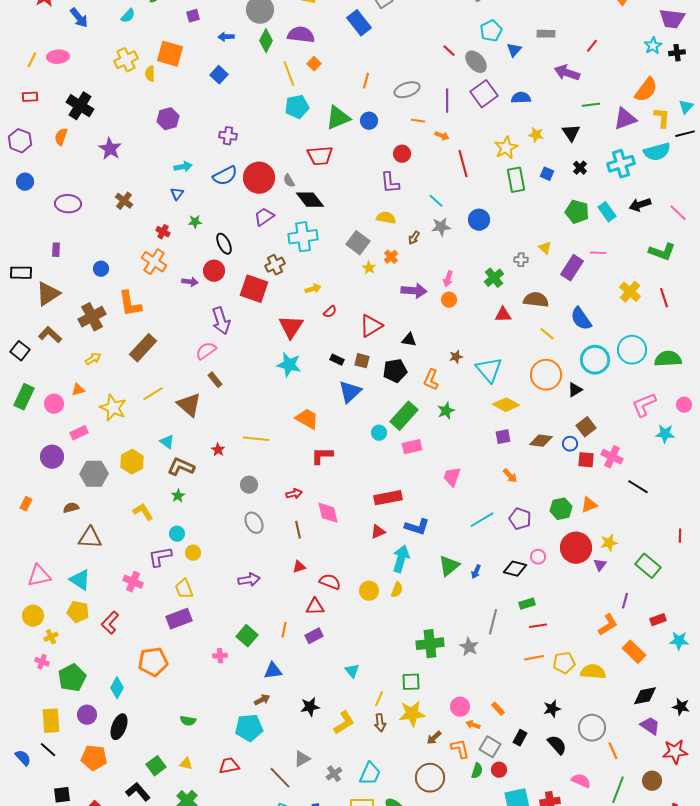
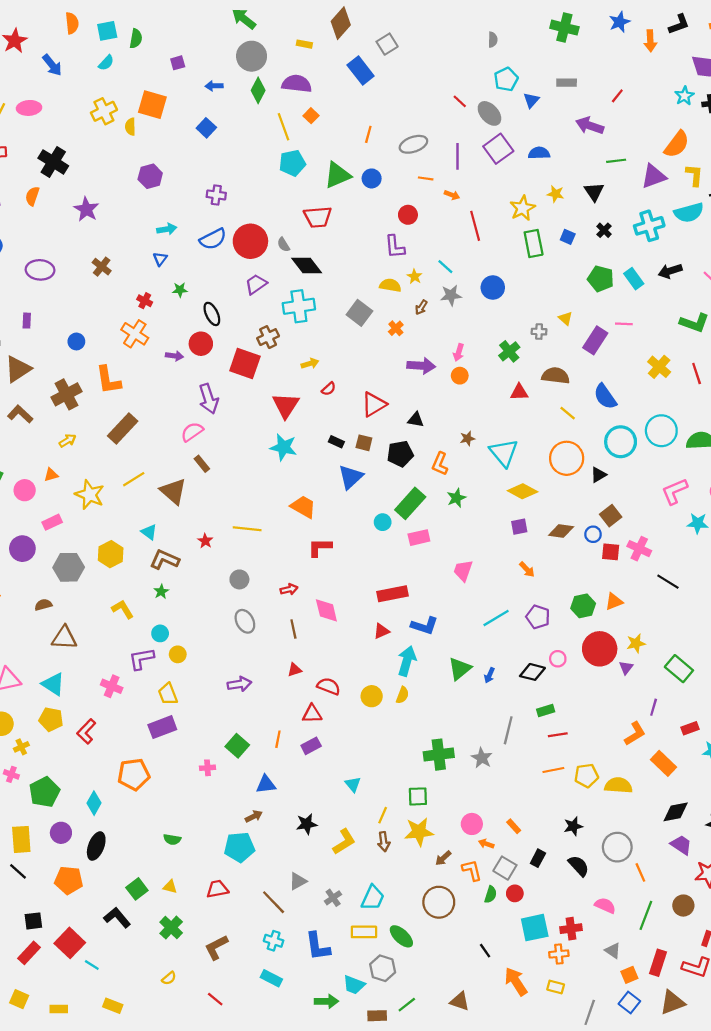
yellow star: (369, 268) -> (415, 276), moved

